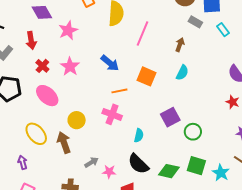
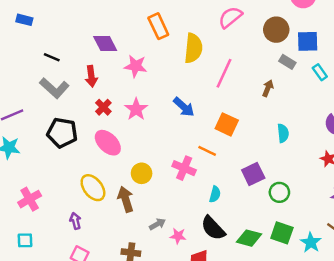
pink star: (68, 30) -> (136, 66), turned 30
cyan semicircle: (182, 73) -> (283, 133), moved, turned -35
orange line: (119, 91) -> (207, 151), moved, turned 35

